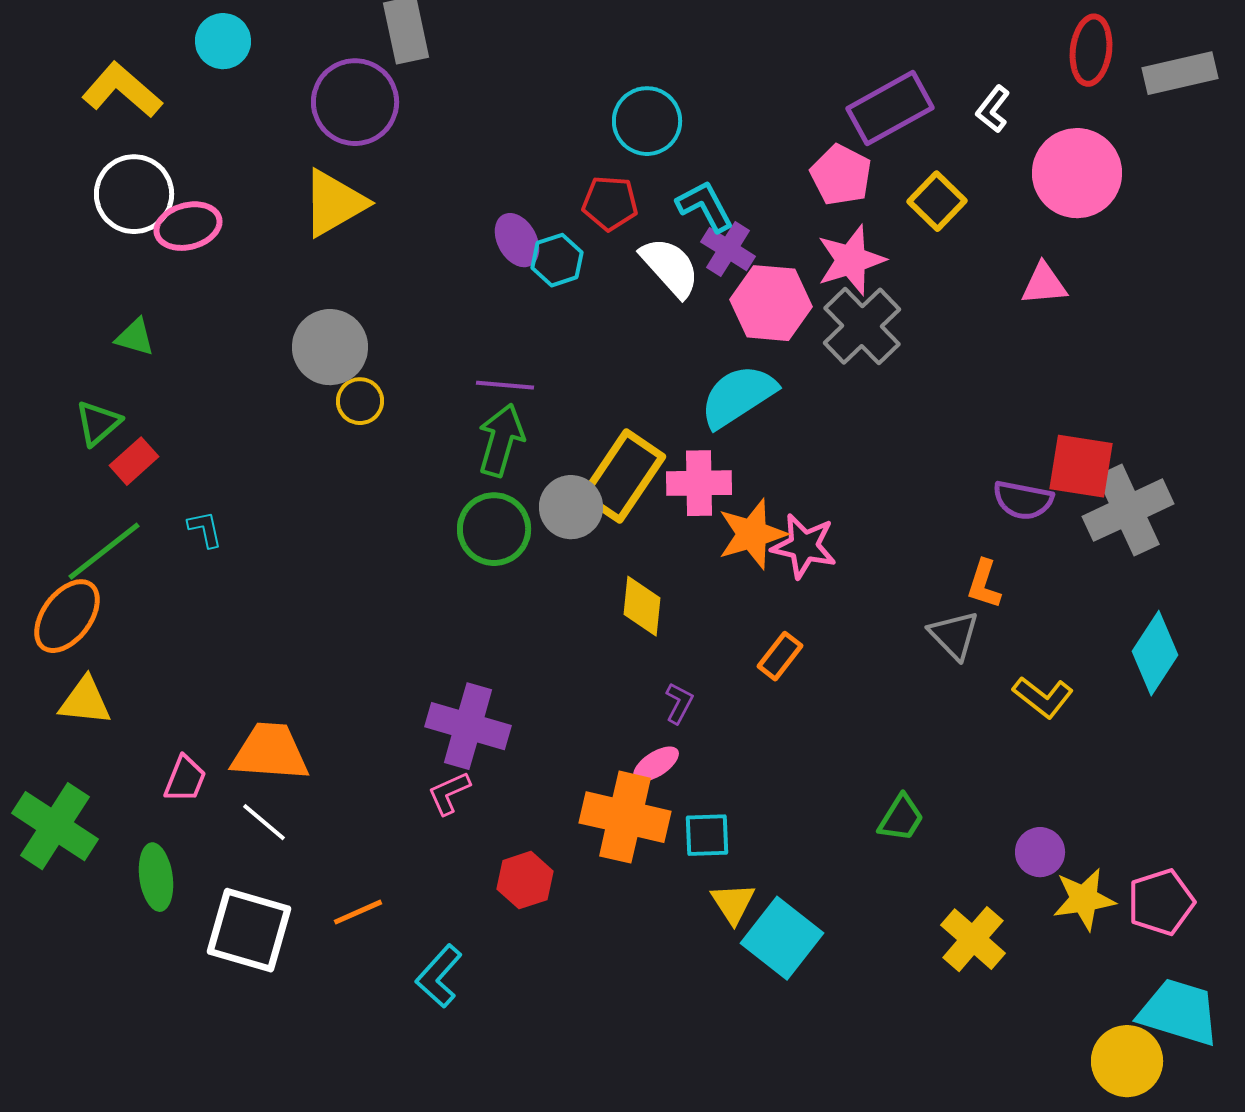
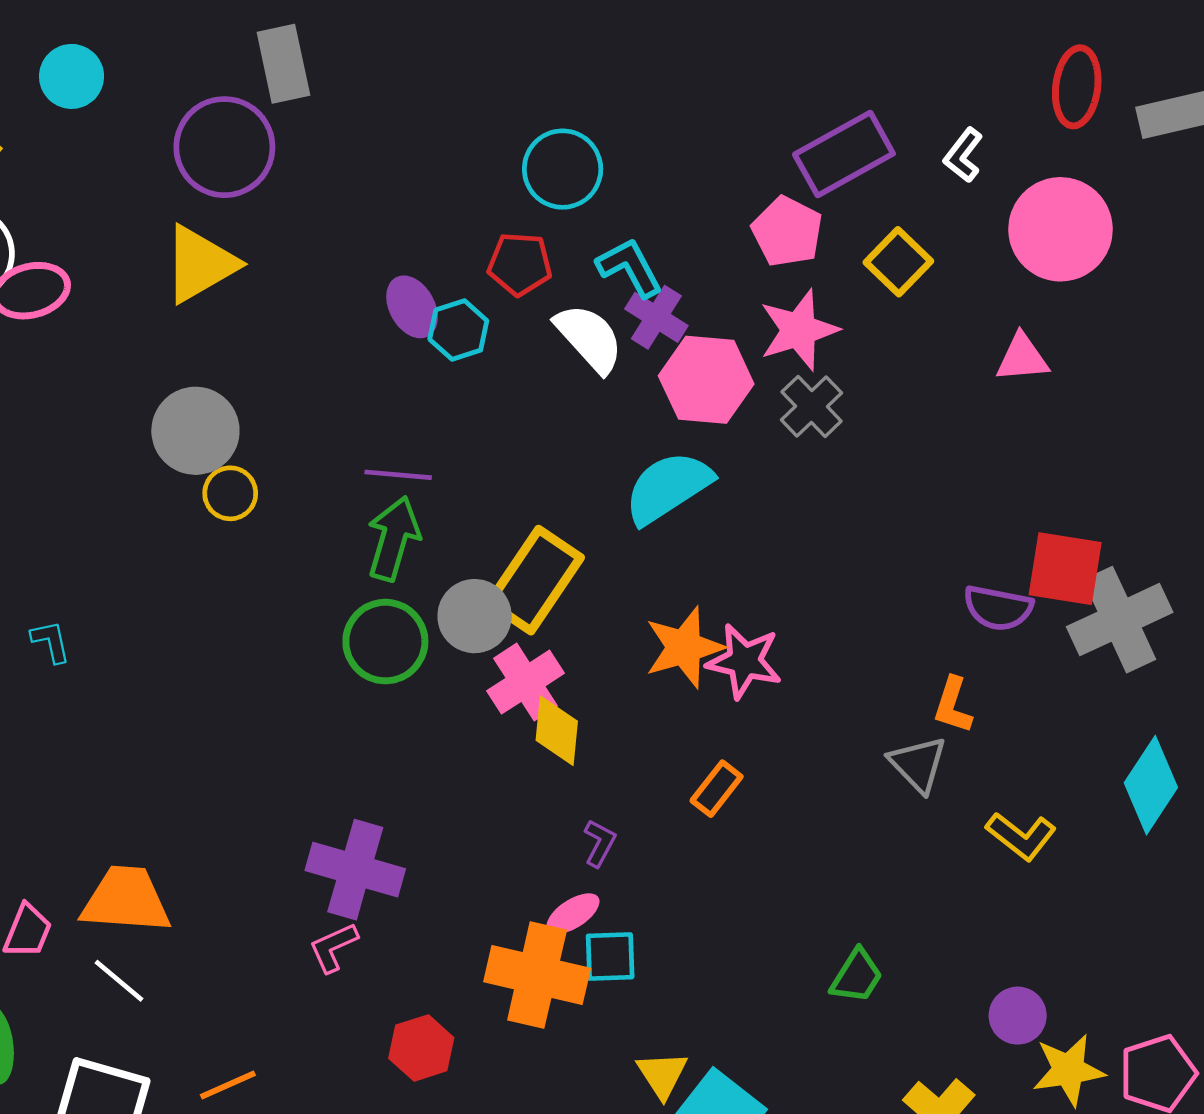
gray cross: (862, 326) -> (812, 406), size x0.7
pink cross: (699, 483) -> (526, 682), moved, turned -32
cyan square: (707, 835) -> (610, 957), moved

